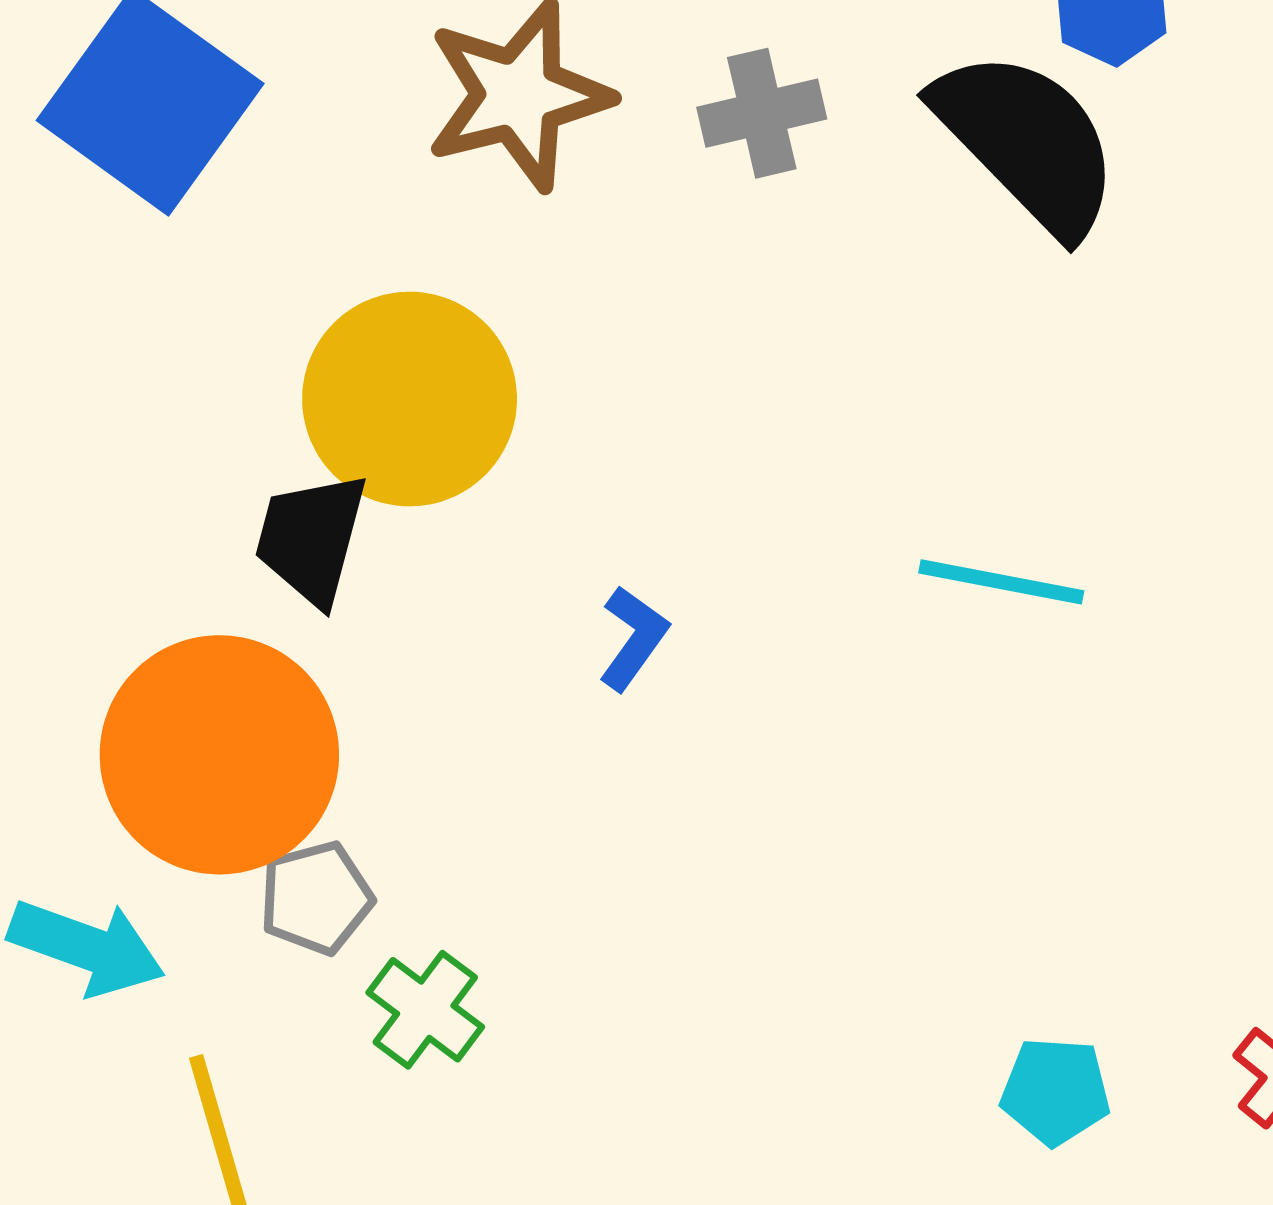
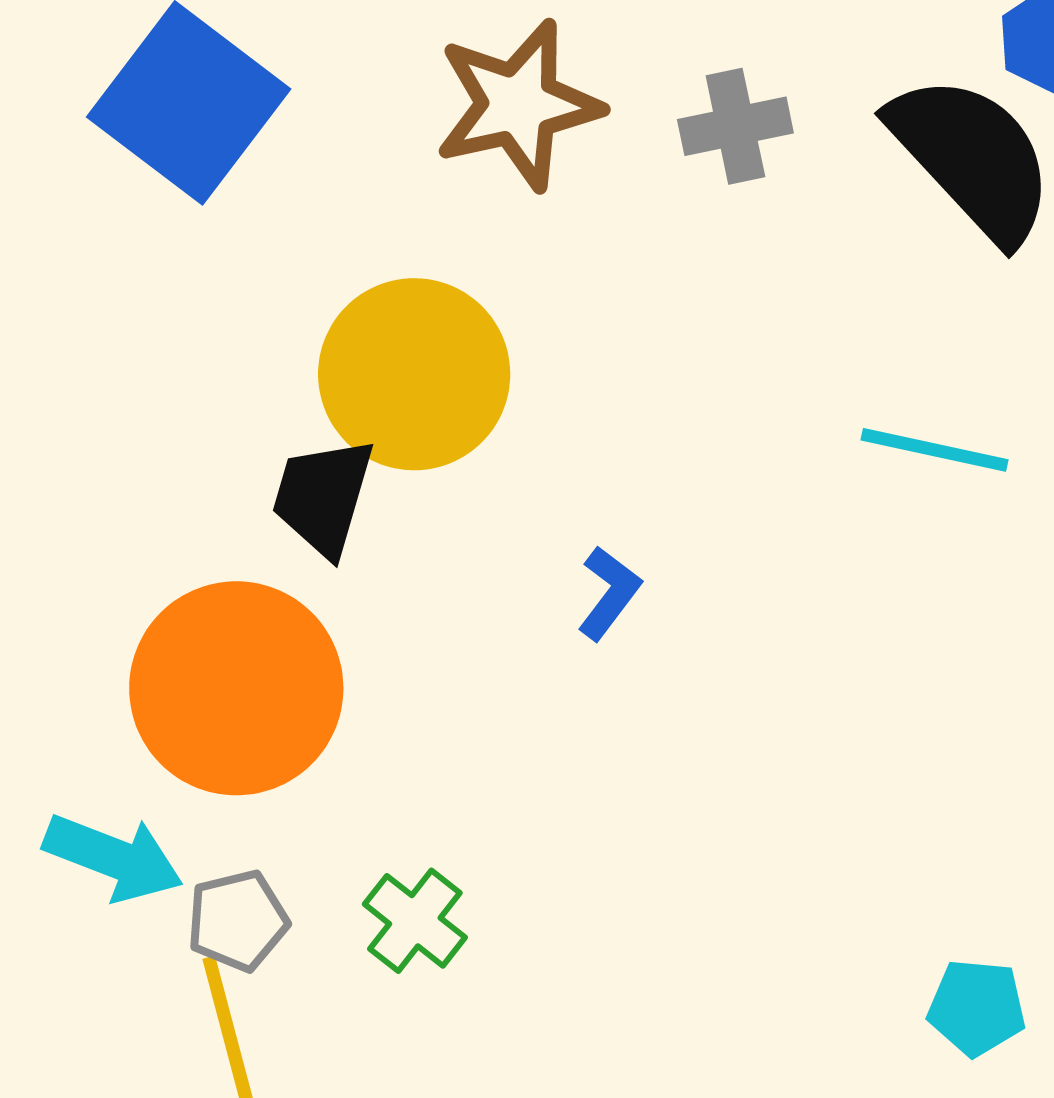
cyan line: (1001, 582) -> (934, 450), moved
gray pentagon: (316, 898) -> (238, 920), moved

